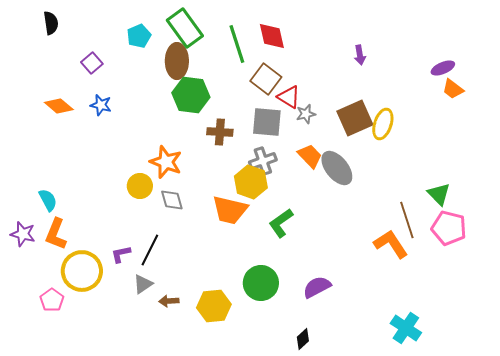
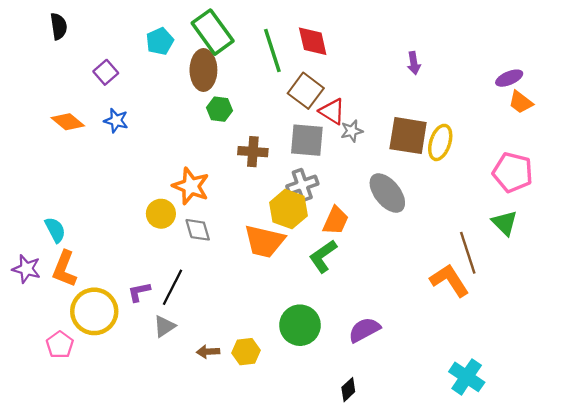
green hexagon: (191, 95) -> (220, 109), size x0.6
brown square: (355, 118) -> (408, 136), turned 33
orange trapezoid: (310, 156) -> (336, 221), moved, turned 68
pink pentagon: (449, 228) -> (513, 172), moved
brown arrow: (169, 301) -> (208, 352), moved
yellow hexagon: (214, 306) -> (246, 352), size x0.7

